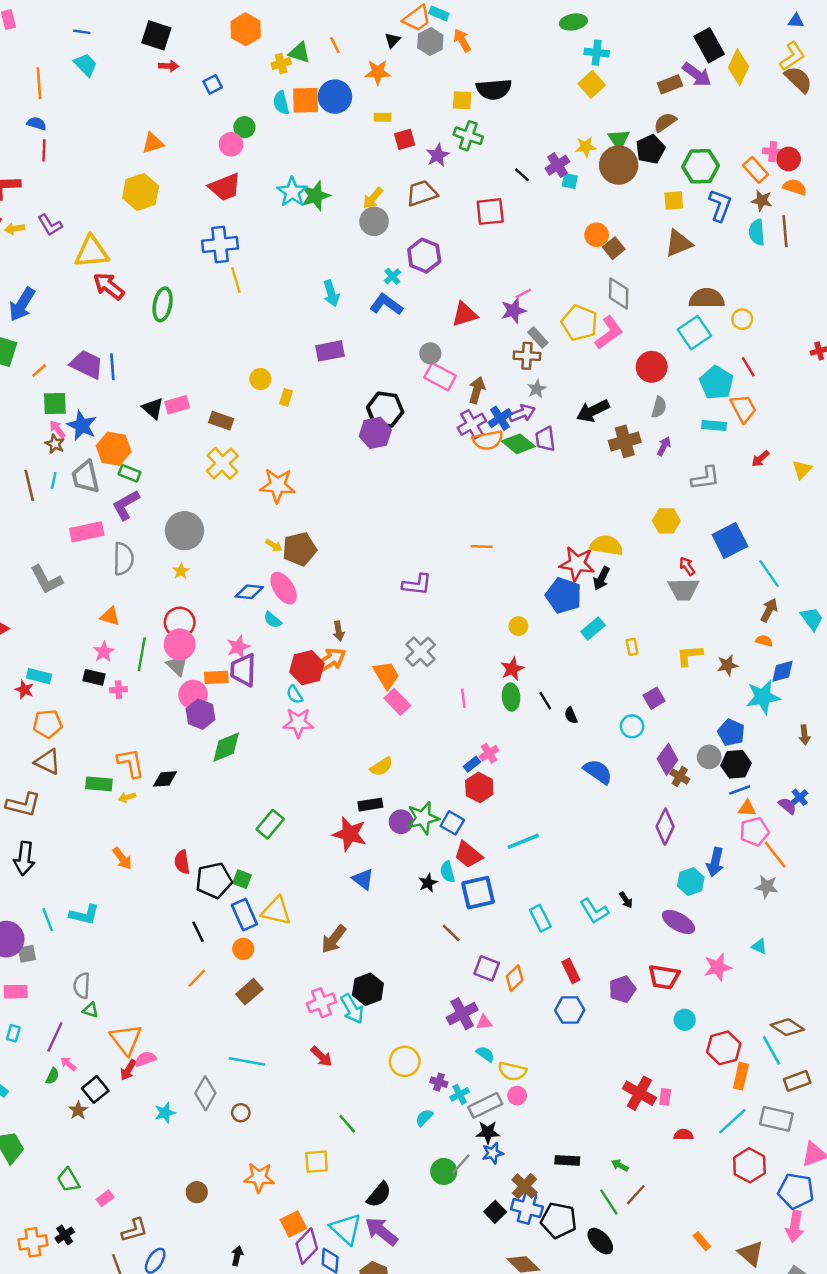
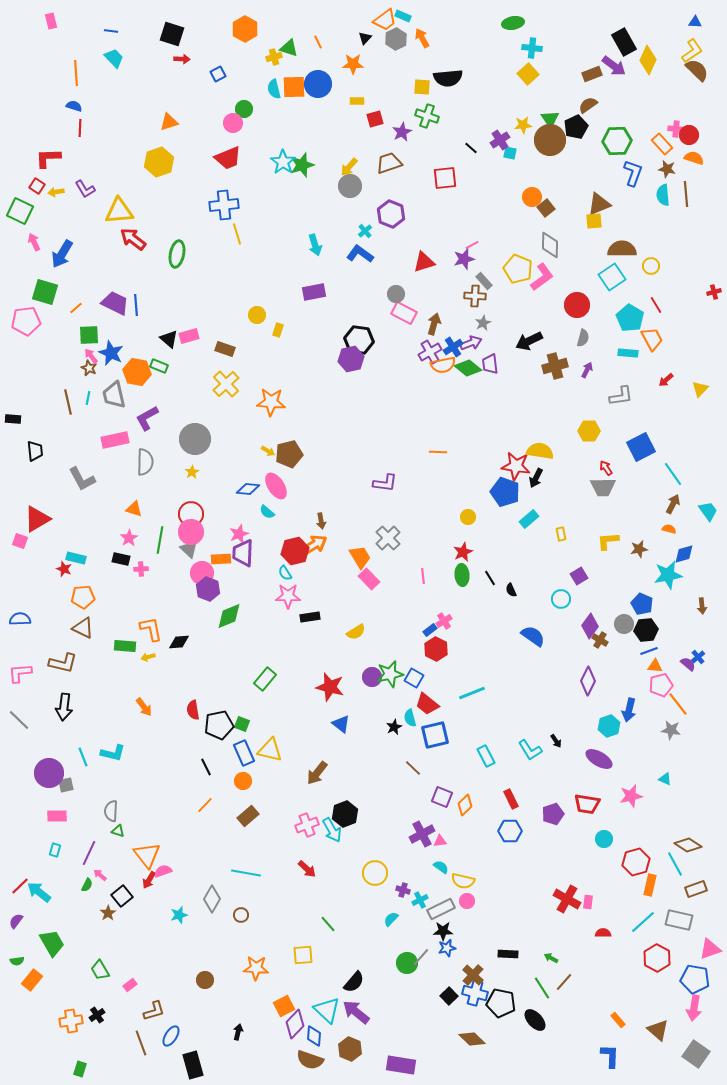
yellow square: (674, 201) -> (594, 221), moved
green rectangle: (130, 473) -> (159, 366), moved
black rectangle: (370, 805) -> (310, 617), moved

